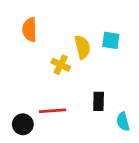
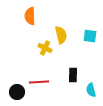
orange semicircle: (30, 30) -> (30, 16), moved
cyan square: (111, 40) -> (90, 36), moved

